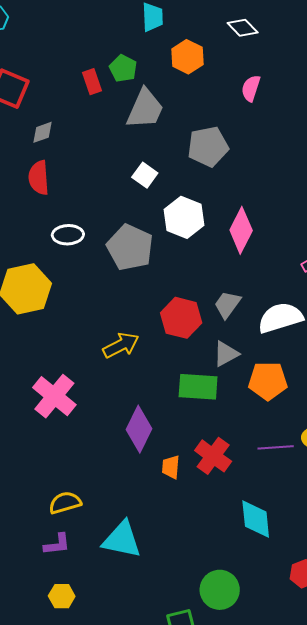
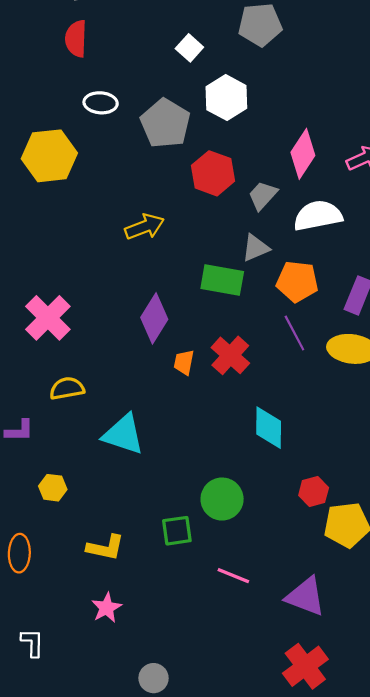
pink diamond: (241, 230) -> (303, 154), moved
red hexagon: (181, 318) -> (213, 173), moved
pink cross: (54, 396) -> (48, 318), moved
purple line: (276, 447) -> (294, 333), moved, turned 60
purple L-shape: (57, 544) -> (19, 431), moved

